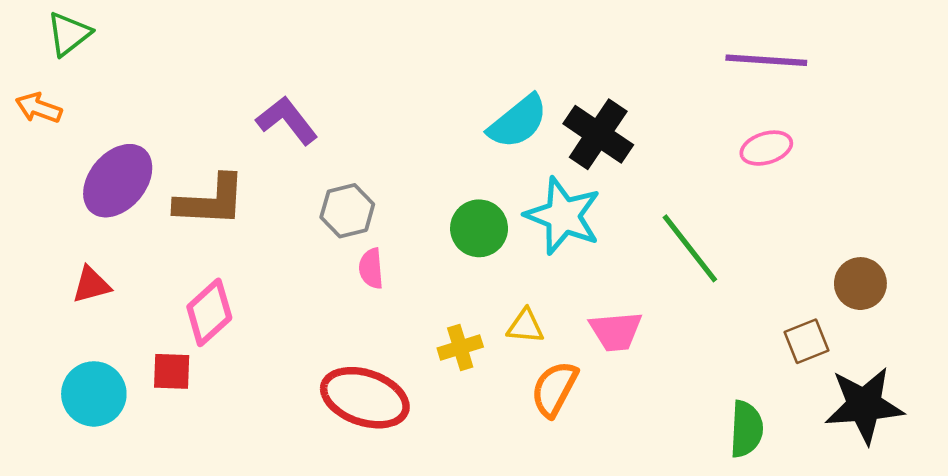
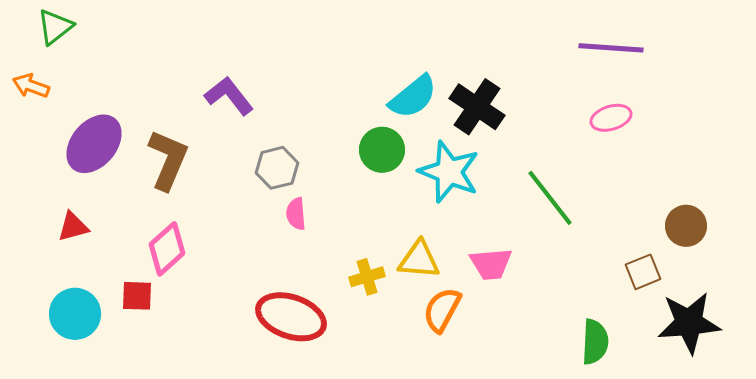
brown L-shape: (211, 201) -> (168, 160), turned -70
green circle: (479, 228) -> (382, 150), moved
yellow triangle: (525, 326) -> (419, 260), size x1.4

